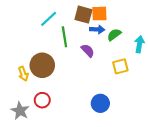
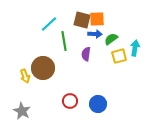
purple semicircle: (88, 51) -> (86, 54), turned -128
yellow square: (120, 66) -> (119, 56), moved
red circle: (42, 100) -> (70, 101), moved

